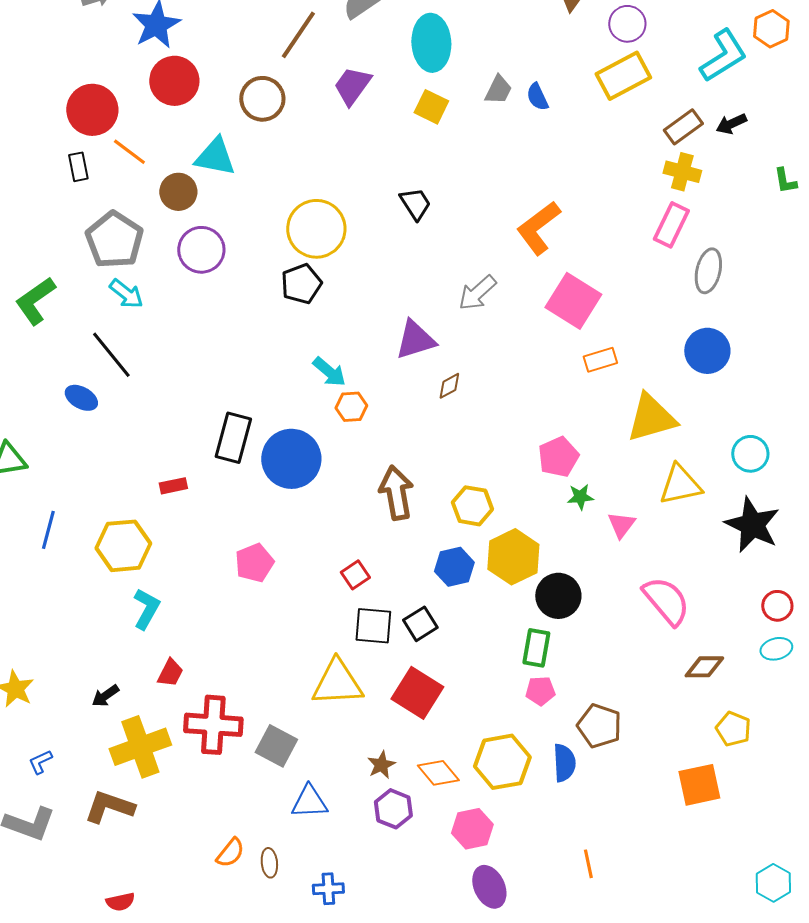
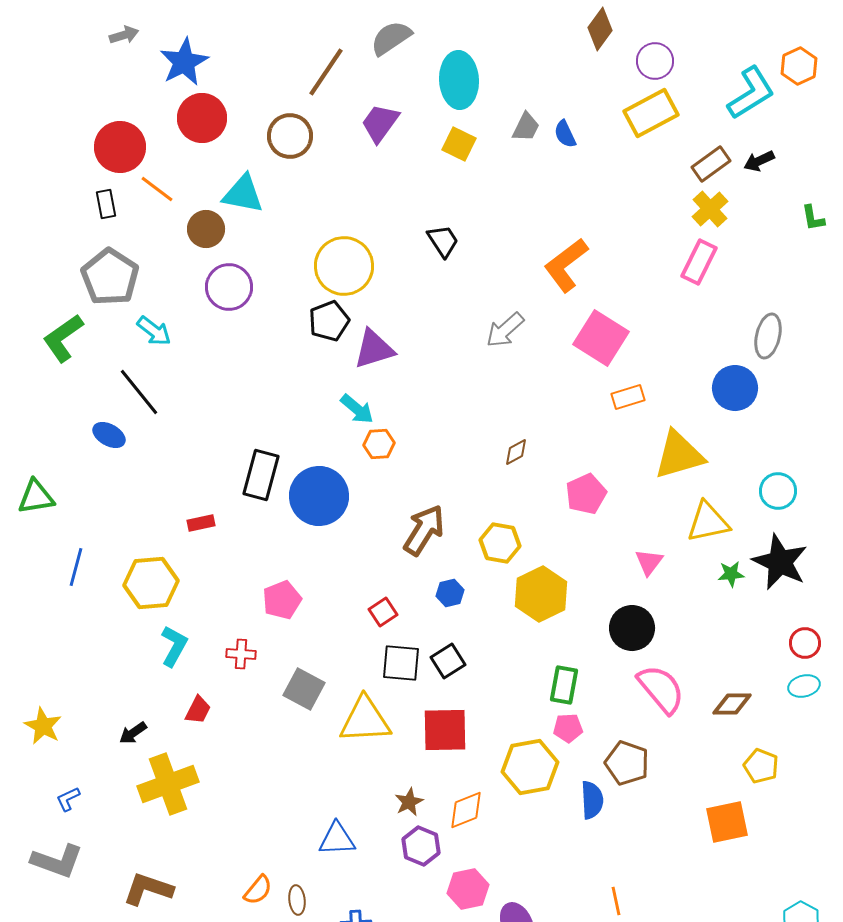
yellow cross: (682, 172) -> (710, 209), turned 33
gray pentagon: (114, 240) -> (110, 277), moved
gray ellipse: (708, 271) -> (768, 336), moved
purple triangle: (415, 340) -> (374, 349), moved
brown diamond: (449, 386) -> (516, 452), moved
brown arrow: (396, 493) -> (424, 530), turned 42
green star: (580, 497) -> (731, 574), moved
blue hexagon: (454, 567) -> (450, 593), moved, size x0.7
black circle: (558, 596) -> (632, 628), moved
pink semicircle: (666, 601) -> (661, 689), moved
red square: (417, 693) -> (445, 730), turned -33
red cross: (213, 725) -> (241, 654), moved, size x0.5
gray square: (276, 746) -> (304, 689), moved
yellow hexagon: (502, 762) -> (530, 767), moved
orange diamond: (438, 773) -> (466, 810), turned -72
brown L-shape: (109, 807) -> (148, 889), moved
pink hexagon: (472, 829) -> (468, 889), moved

